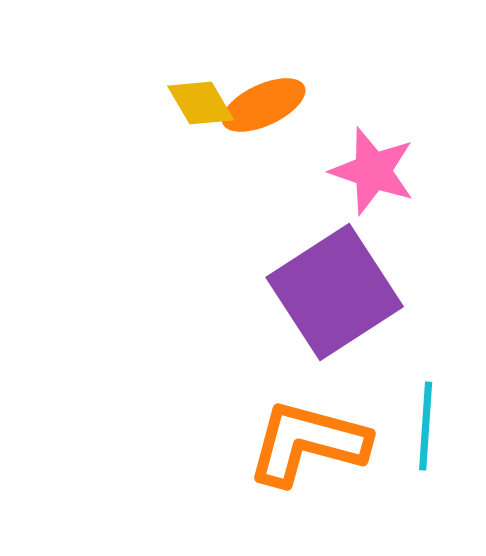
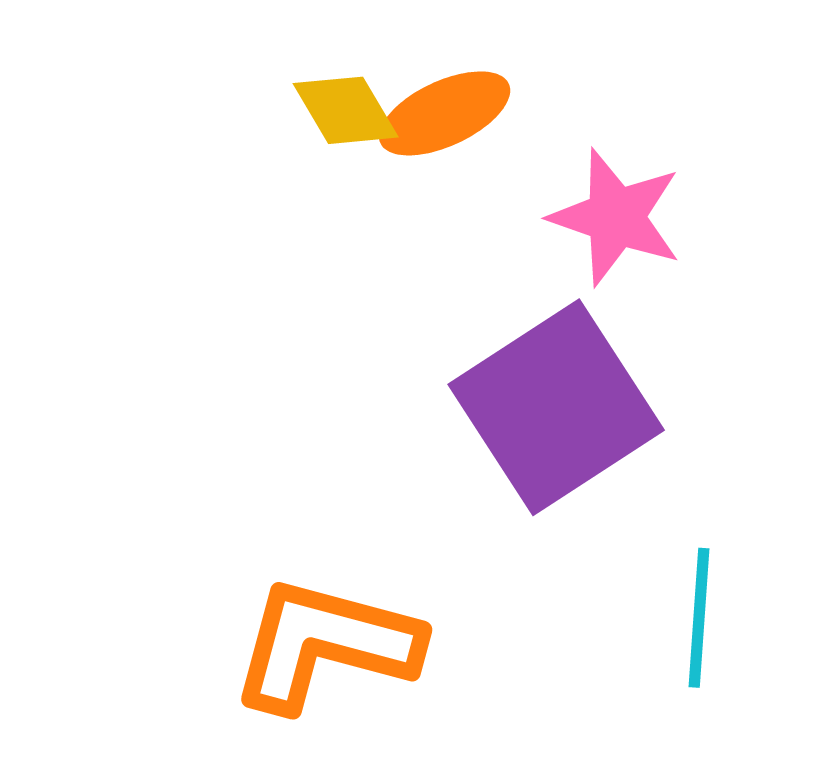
orange L-shape: (308, 443) -> (325, 644), moved

